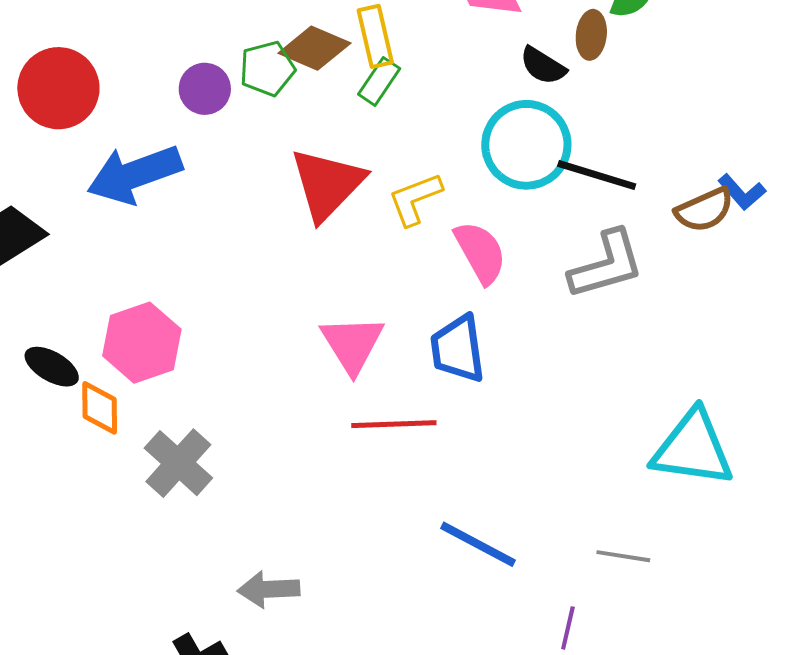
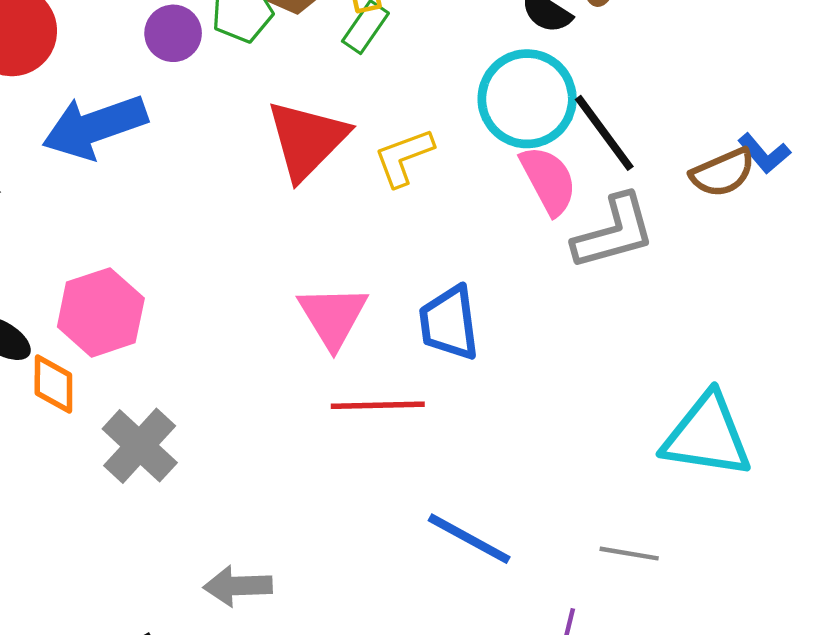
black line: (597, 175) -> (604, 133), turned 36
pink semicircle: (480, 252) -> (548, 180), moved

